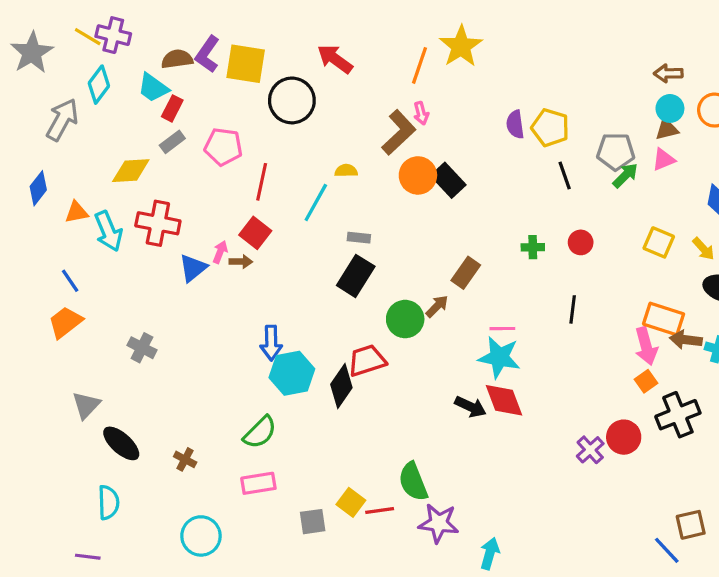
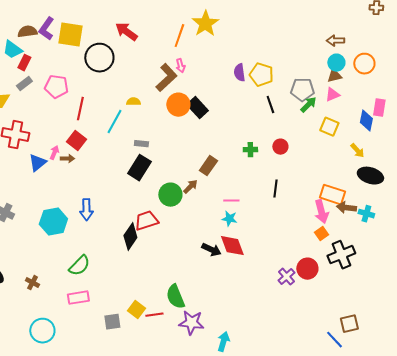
yellow square: (659, 242) -> (329, 127), moved
cyan star: (499, 357) -> (229, 219), size x0.6
cyan hexagon: (292, 373) -> (53, 222), moved

